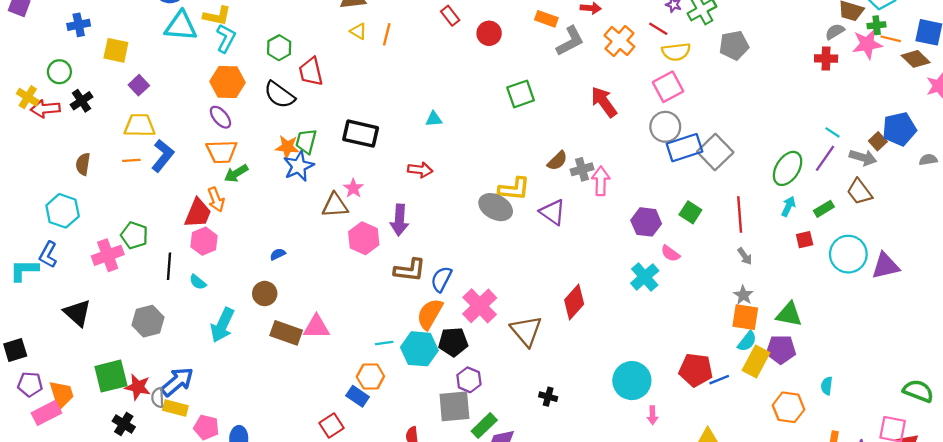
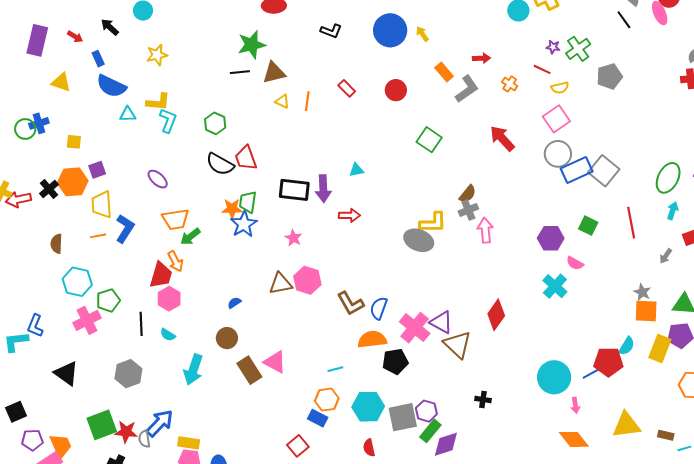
red rectangle: (450, 16) -> (347, 88), moved
orange rectangle: (546, 19) -> (444, 72), turned 36
cyan triangle: (181, 26) -> (128, 114), size x0.6
orange cross: (619, 41) -> (510, 84), size x0.6
yellow square: (116, 50) -> (74, 142), size x0.7
yellow semicircle: (676, 52) -> (560, 88), size x0.7
green circle: (59, 72) -> (25, 129), moved
red trapezoid: (311, 72) -> (246, 158), moved
orange hexagon: (227, 82) -> (73, 182), moved
purple square: (139, 85) -> (97, 170), turned 30
green square: (521, 94) -> (429, 140), turned -30
purple ellipse: (220, 117) -> (158, 179), moved
yellow trapezoid: (140, 125) -> (102, 205), turned -88
gray cross: (582, 169) -> (468, 210), moved
pink arrow: (601, 181) -> (485, 230), moved
brown triangle: (335, 205) -> (281, 284), moved
cyan hexagon: (63, 211) -> (77, 282), moved
purple triangle: (553, 212) -> (441, 322), moved
purple arrow: (399, 220) -> (323, 189), moved
green pentagon: (134, 235) -> (108, 300), turned -30
gray arrow: (745, 256) -> (666, 256), moved, turned 77
brown L-shape: (410, 270) -> (350, 303), turned 60
orange semicircle: (430, 314) -> (372, 339), turned 60
pink triangle: (316, 327) -> (275, 362), turned 35
brown rectangle: (286, 333) -> (249, 370), turned 44
cyan semicircle: (747, 341) -> (627, 346), moved
cyan hexagon: (419, 349) -> (368, 407), moved
purple hexagon: (469, 380) -> (426, 411), moved
blue line: (719, 380) -> (591, 374), moved
yellow rectangle: (175, 408) -> (189, 443), moved

